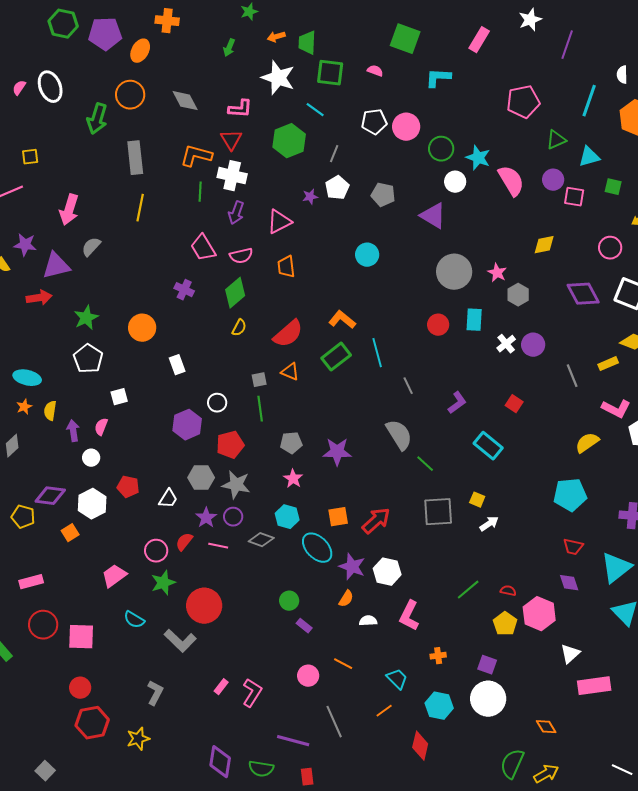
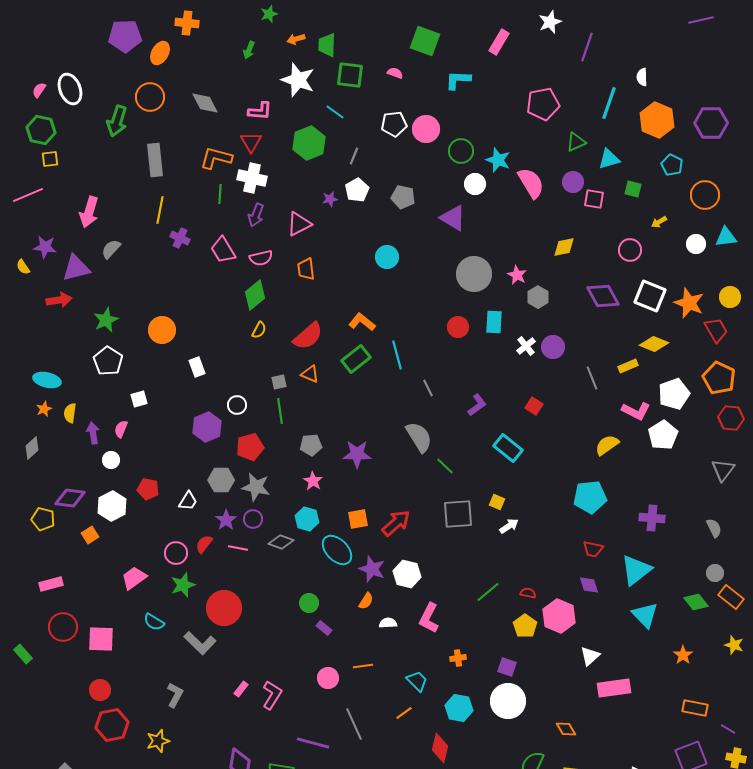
green hexagon: (63, 24) -> (41, 130), moved
purple cross: (184, 290) -> (180, 238), moved
orange line: (343, 664) -> (363, 666), turned -36

